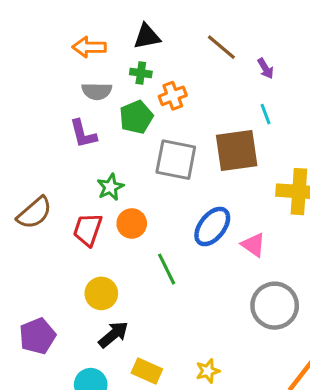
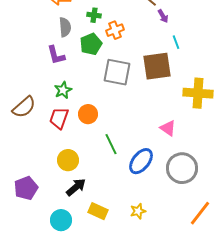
purple arrow: (266, 68) -> (163, 16), moved
gray semicircle: (97, 91) -> (65, 27), turned -96
green star: (110, 187) -> (63, 90), moved
blue ellipse: (212, 227) -> (141, 161), moved

